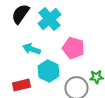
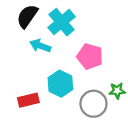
cyan arrow: (31, 49) -> (40, 46), moved

